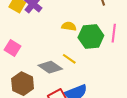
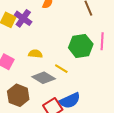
yellow semicircle: (69, 26) -> (35, 54), moved

